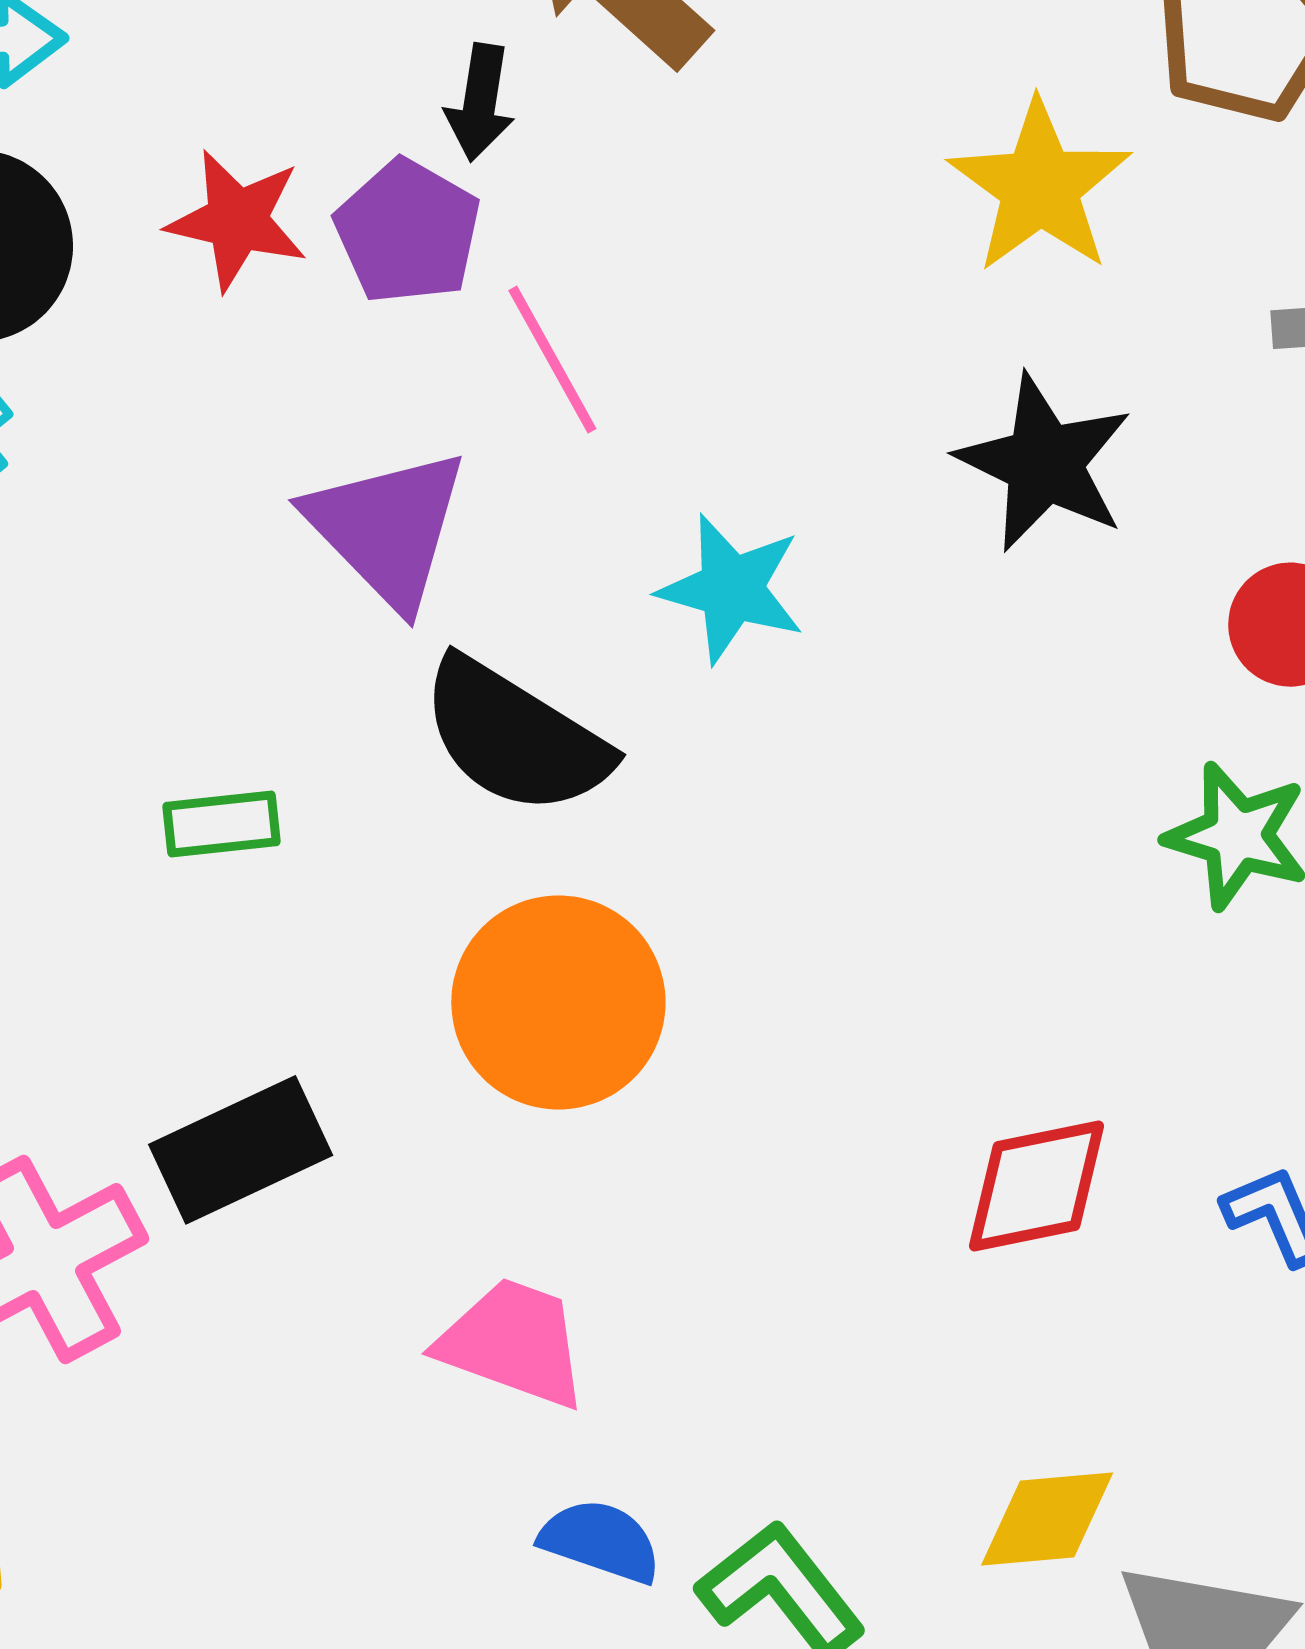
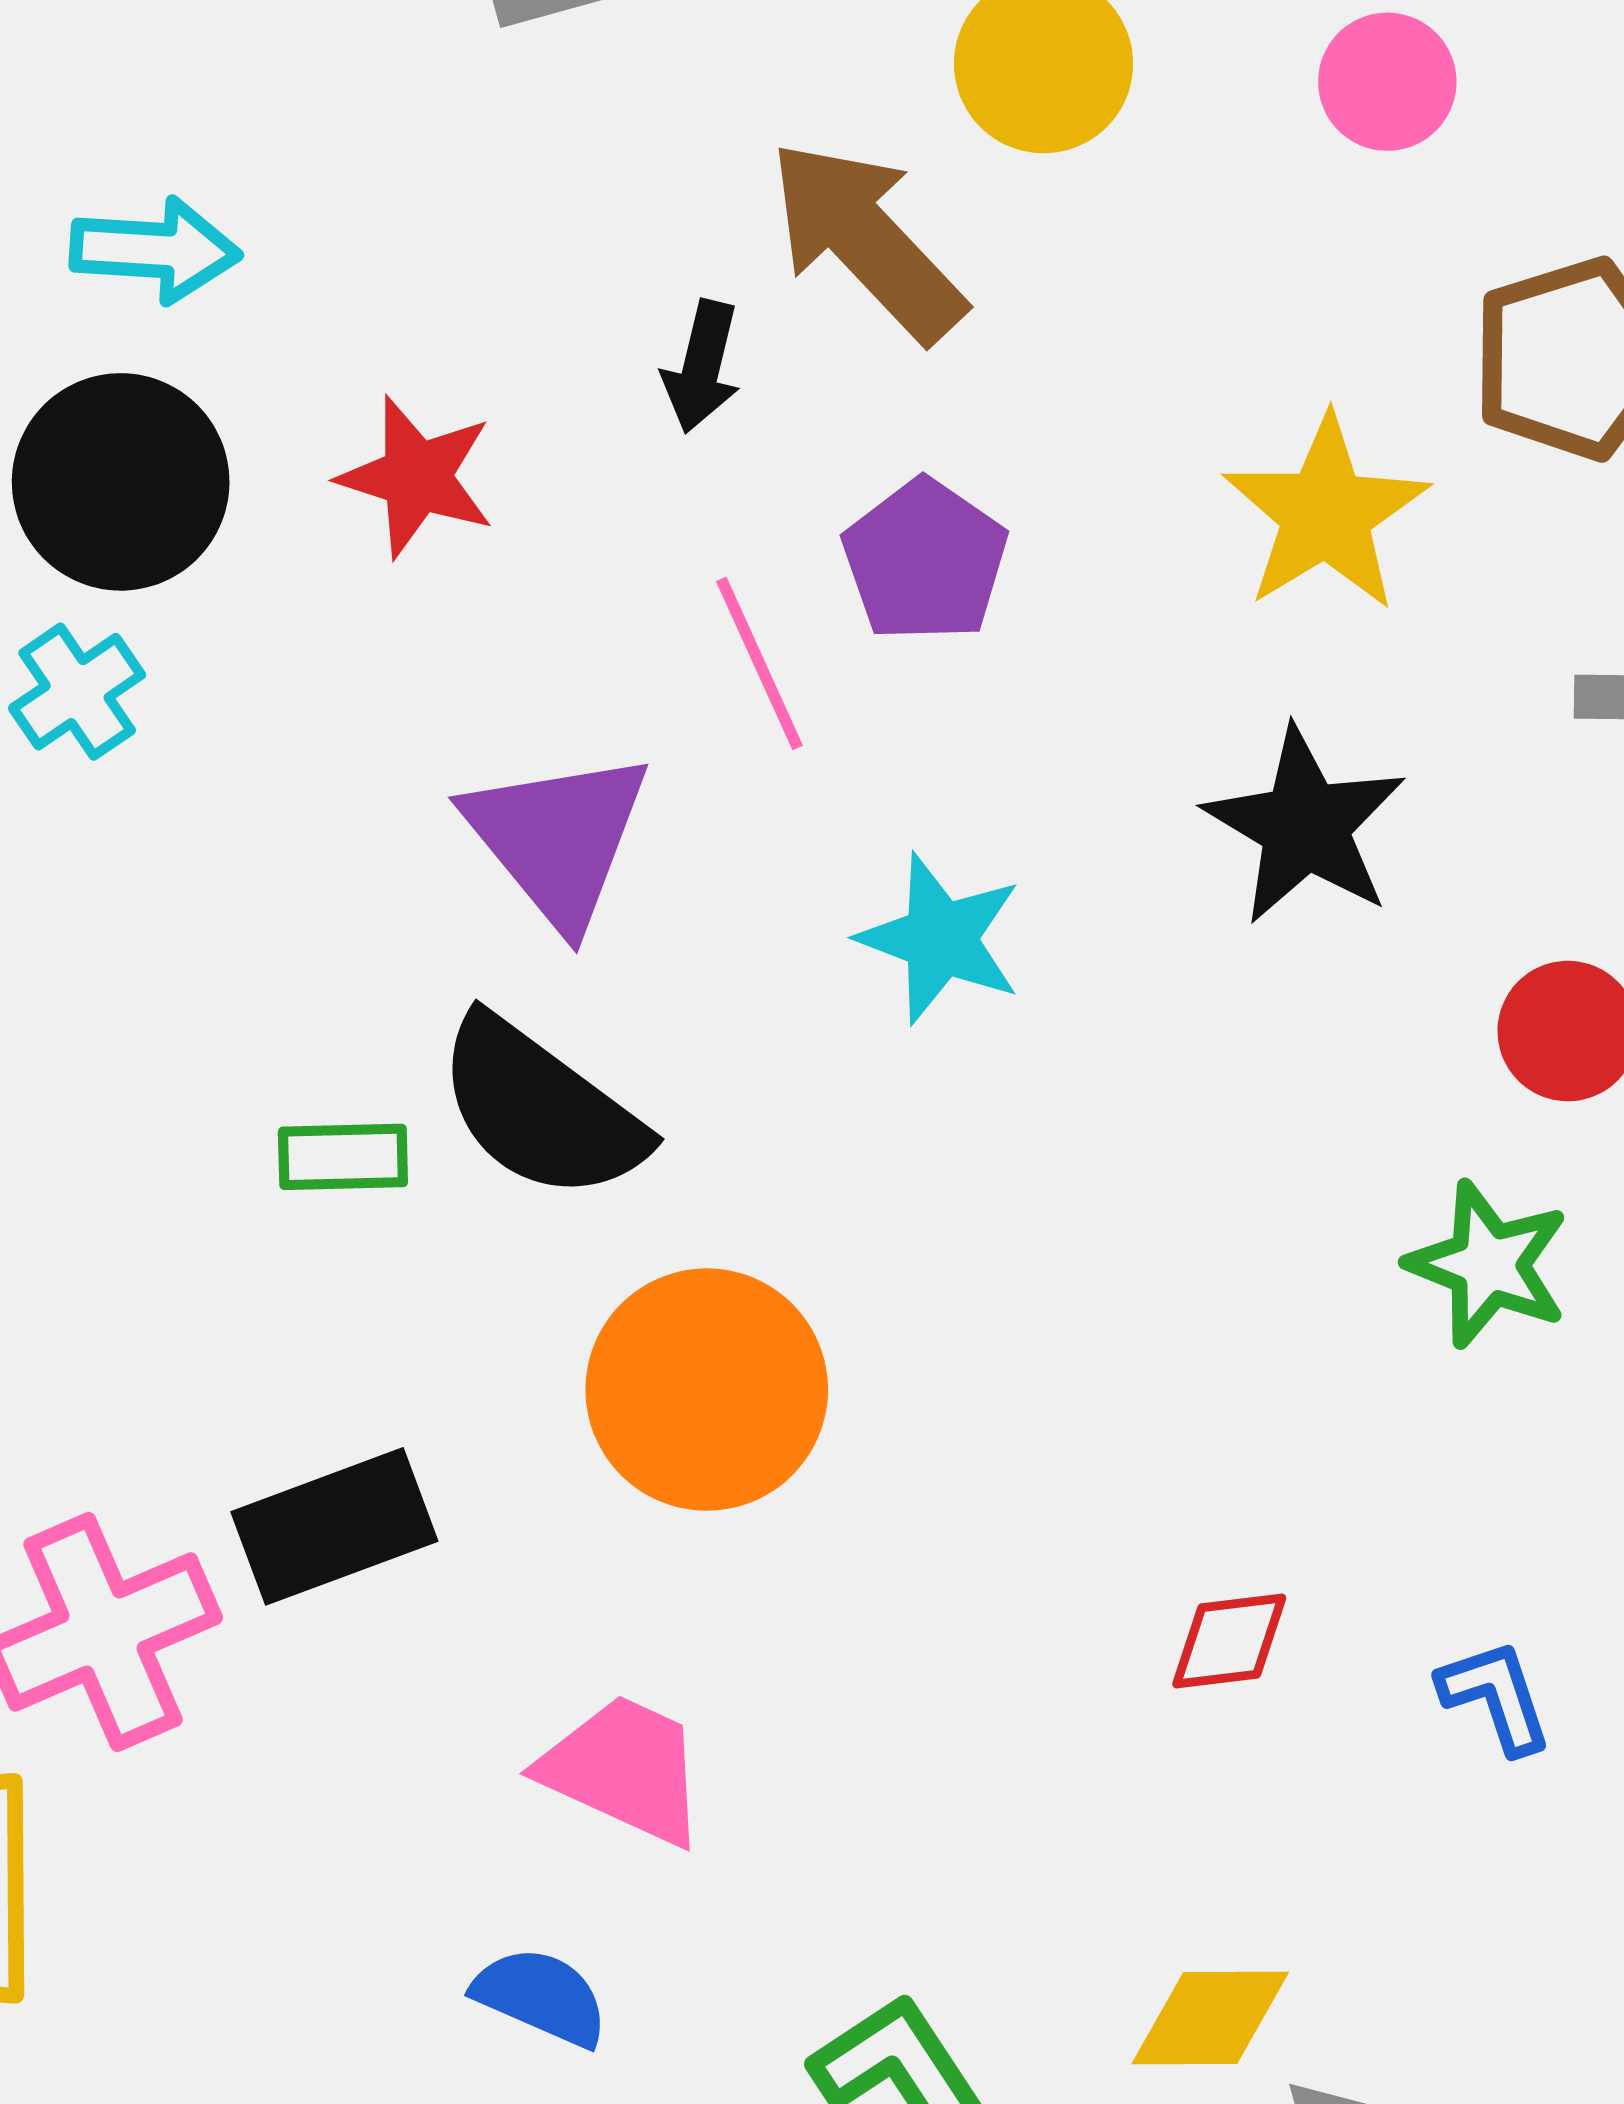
purple pentagon: (408, 232) -> (925, 561), moved
black semicircle: (515, 737) -> (541, 1109), moved
red diamond: (1036, 1186) -> (1229, 1641), size x0.7
blue semicircle: (601, 1541) -> (541, 1997), moved

